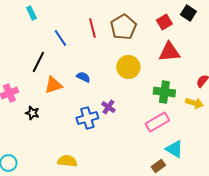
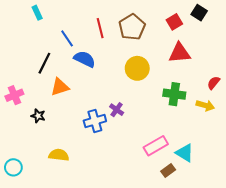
blue semicircle: (83, 77) -> (85, 59), moved, size x1.5
pink rectangle: (157, 122) -> (156, 146), moved
yellow semicircle: (67, 161) -> (59, 155), moved

